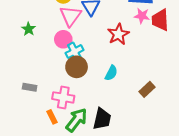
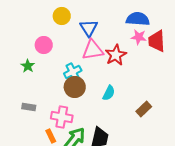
pink triangle: (70, 16) -> (93, 50), moved, turned 45
green star: (29, 29) -> (28, 66), moved
pink circle: (63, 39) -> (44, 45), moved

